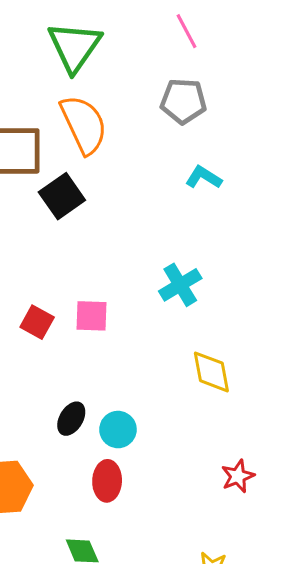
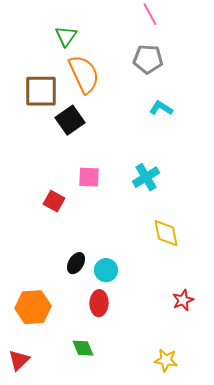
green triangle: (74, 47) -> (66, 36), moved, size x0.6
pink square: (92, 316) -> (89, 177), moved

